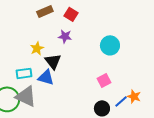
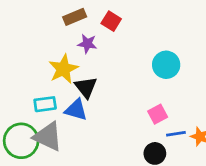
purple star: (65, 36) -> (87, 44), moved
yellow star: (37, 48) -> (63, 69), size x1.5
blue line: (121, 101) -> (176, 134), moved, turned 32

